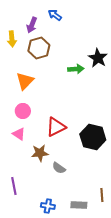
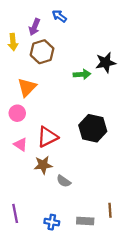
black star: (98, 58) -> (106, 63), turned 30
pink circle: (23, 111) -> (17, 113), moved
red triangle: (56, 127) -> (47, 137), moved
black hexagon: (93, 137) -> (93, 128), moved
purple line: (14, 186) -> (15, 213), moved

